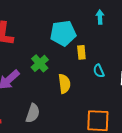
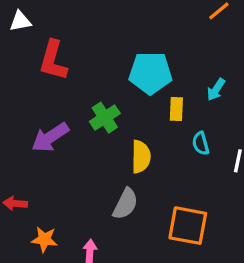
cyan arrow: (100, 17) -> (216, 90), moved, turned -152
gray semicircle: (33, 113) -> (125, 204), moved

